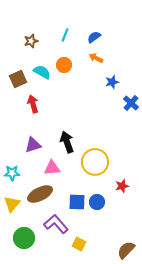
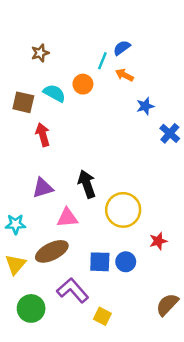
cyan line: (65, 35) -> (102, 61), moved
brown square: (18, 79) -> (23, 102), turned 36
brown semicircle: (126, 250) -> (167, 305), moved

